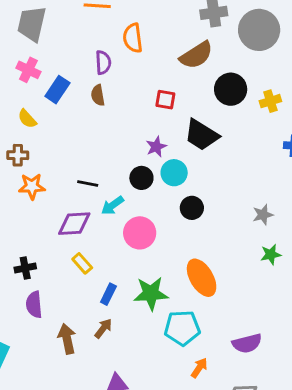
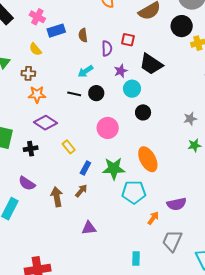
purple semicircle: (103, 62) -> (107, 48), moved
black circle: (231, 89) -> (182, 26), moved
blue rectangle: (57, 90) -> (56, 31), turned 36
black circle: (141, 178) -> (96, 93), moved
cyan arrow: (112, 205) -> (85, 71), moved
purple diamond: (74, 224) -> (46, 123), moved, turned 35
purple semicircle: (34, 305) -> (27, 183), moved, turned -54
orange arrow: (199, 368) -> (153, 218), moved

